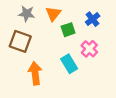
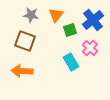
blue cross: (93, 19) -> (93, 20), size x1.5
orange arrow: (35, 73) -> (22, 71), moved, turned -80

